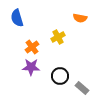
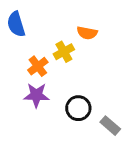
orange semicircle: (80, 18) -> (87, 33), moved
yellow cross: (58, 37) -> (64, 52), moved

